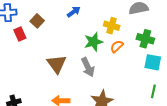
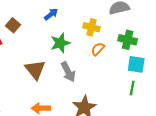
green star: (93, 42) -> (60, 43), moved
green line: (153, 91) -> (132, 88), moved

